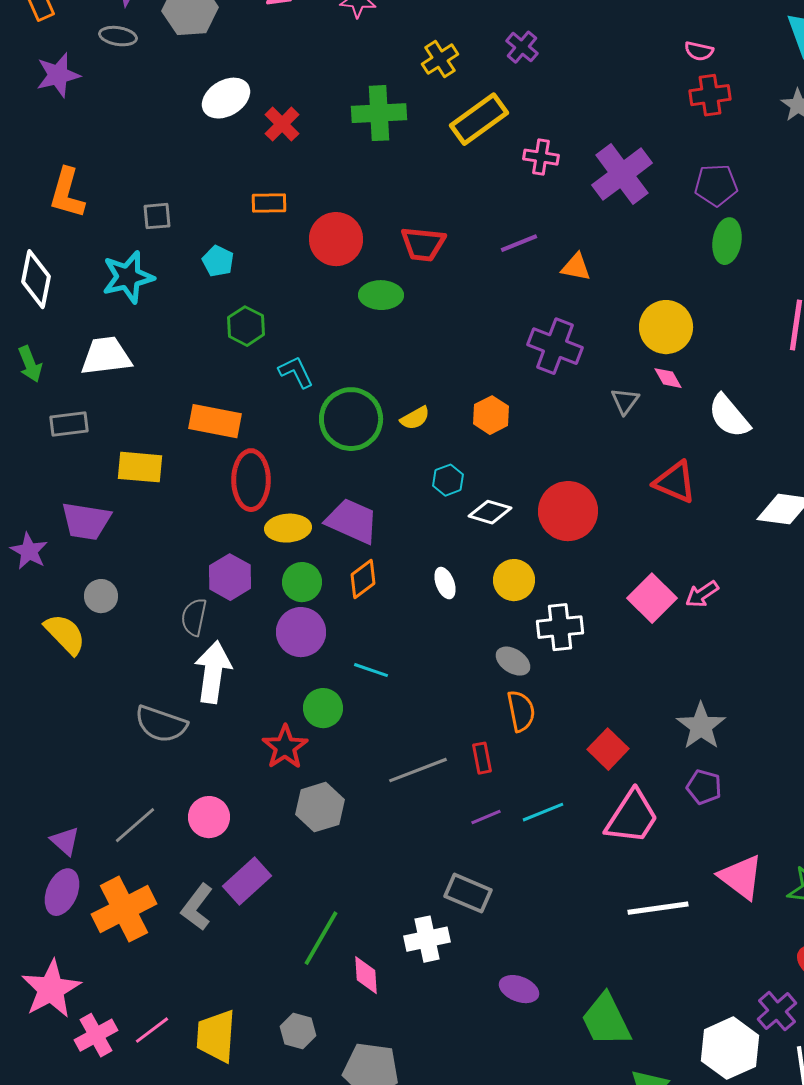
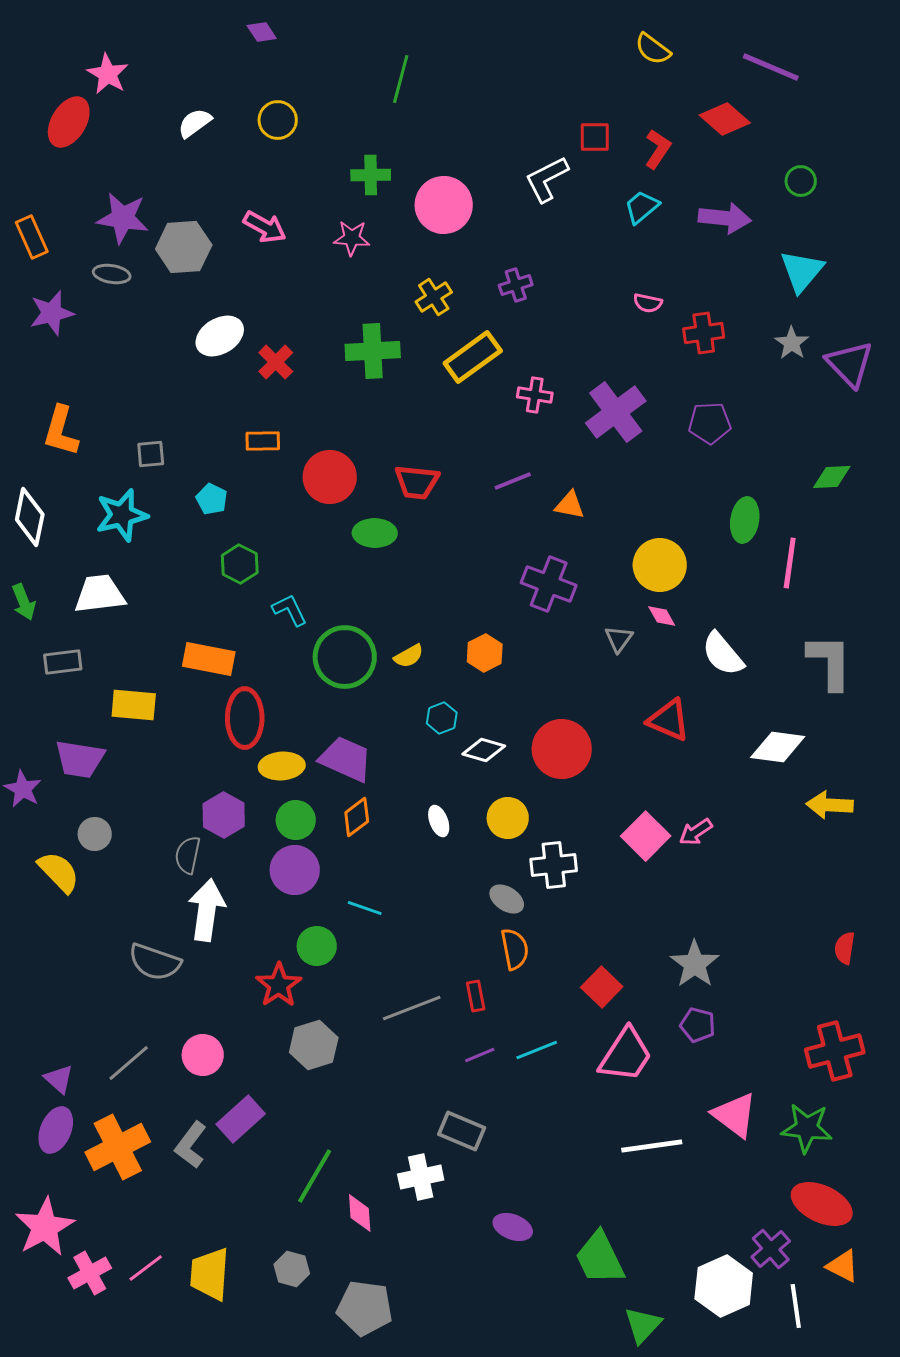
purple cross: (522, 47) -> (516, 285), turned 32
pink semicircle: (699, 51) -> (648, 303), moved
green ellipse: (727, 241) -> (745, 520), moved

